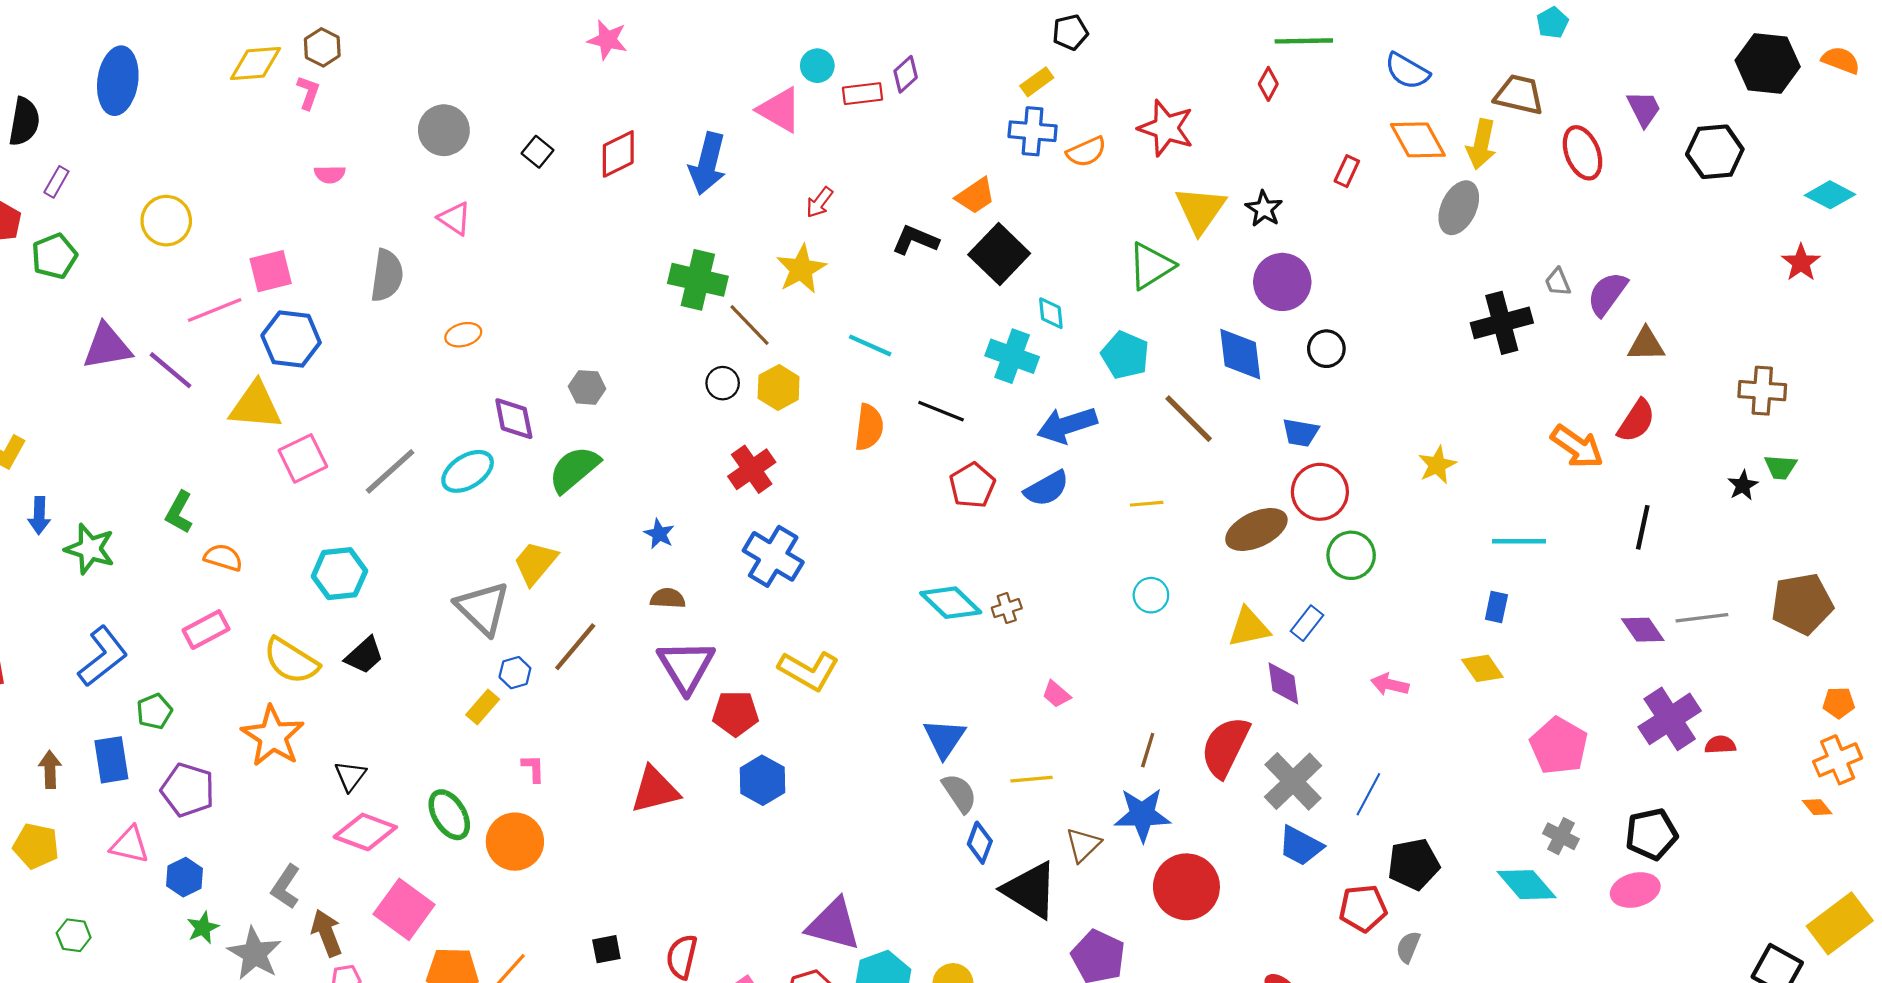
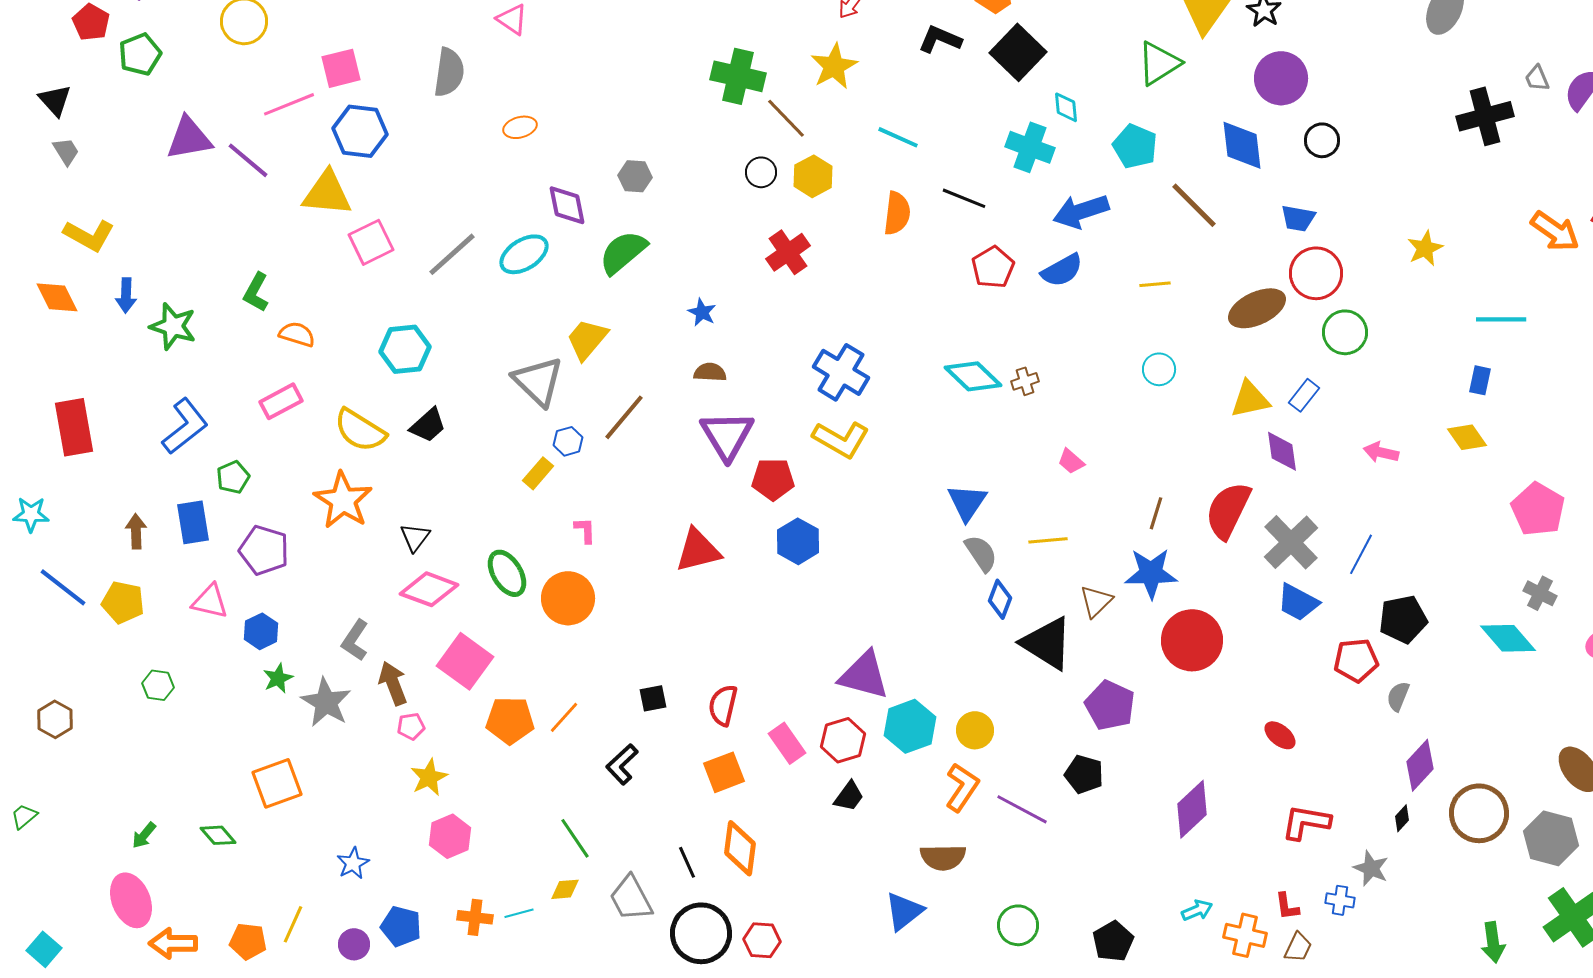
blue cross: (773, 556) -> (841, 372), moved

